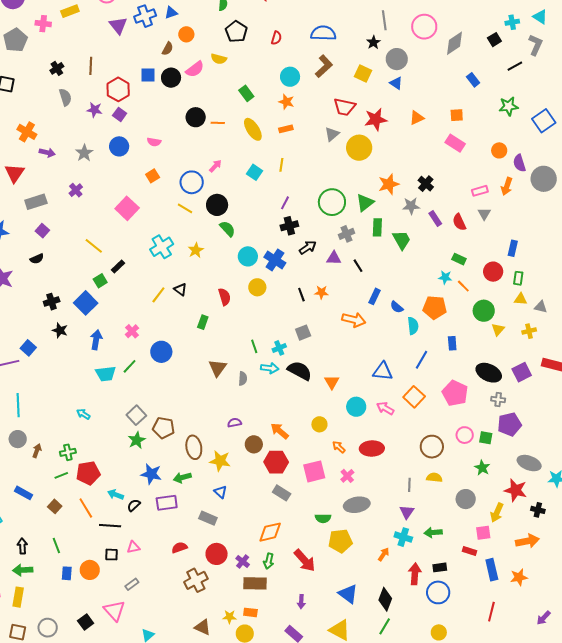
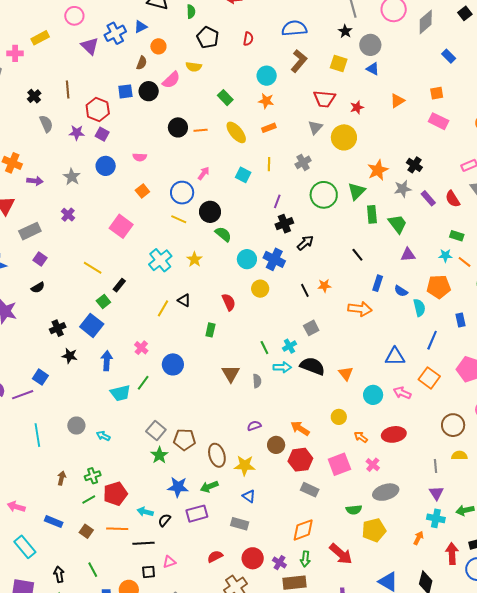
red star: (376, 119) -> (357, 107), size x0.6
gray cross: (346, 234) -> (303, 162), moved
purple triangle: (334, 258) -> (408, 255), moved
gray circle: (18, 439) -> (76, 426), moved
orange line: (86, 508) -> (117, 529), turned -50

